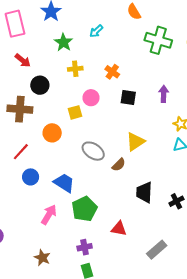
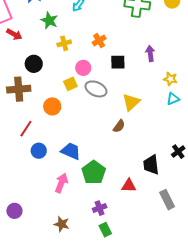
red arrow: (23, 60) -> (14, 34), moved
orange cross: (112, 72) -> (99, 41), turned 32
gray ellipse: (93, 151) -> (96, 89), moved
black trapezoid: (144, 192) -> (151, 165), moved
gray rectangle: (157, 250) -> (167, 200), turned -66

